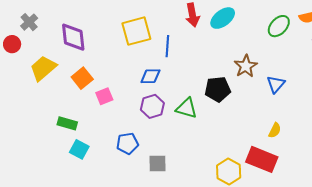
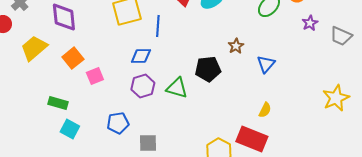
brown star: (246, 66) -> (236, 46), size x0.7

